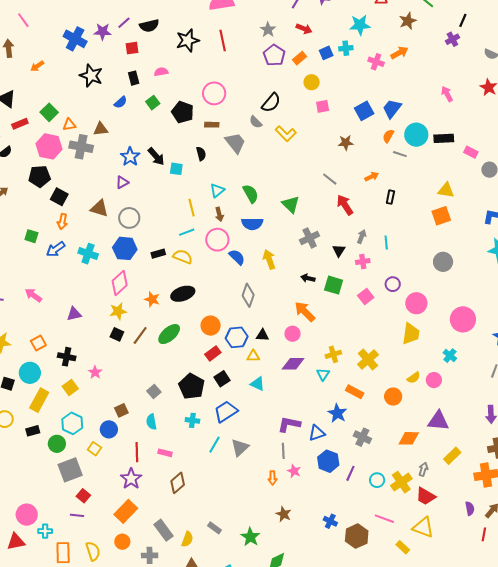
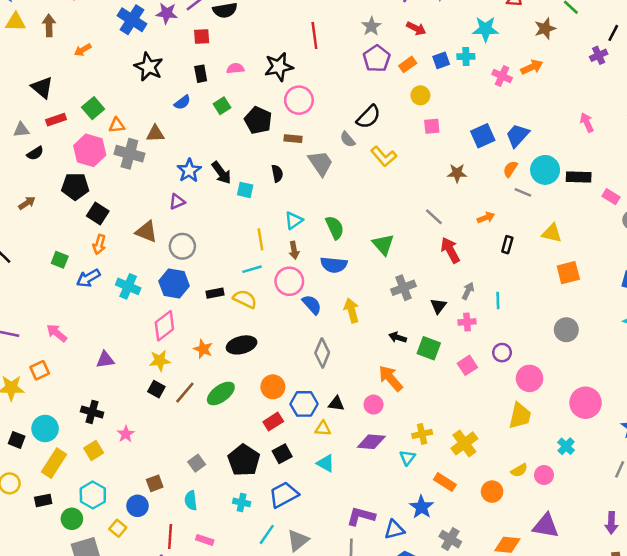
black star: (188, 40) -> (279, 67), moved
yellow triangle: (446, 190) -> (552, 233), moved
orange square: (38, 343) -> (40, 370), moved

